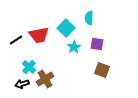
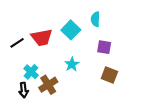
cyan star: (74, 47) -> (72, 64), moved
black arrow: (22, 84) -> (24, 90), turned -80

